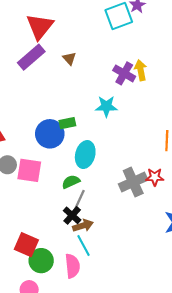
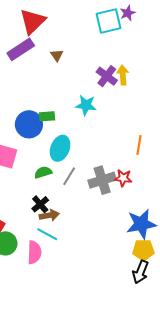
gray line: (80, 200) -> (69, 176), moved
cyan line: (83, 246) -> (47, 234), turned -40

